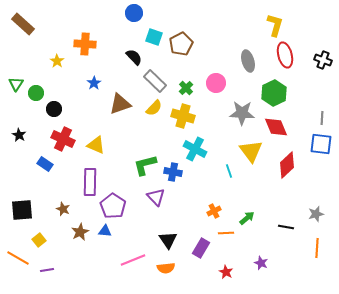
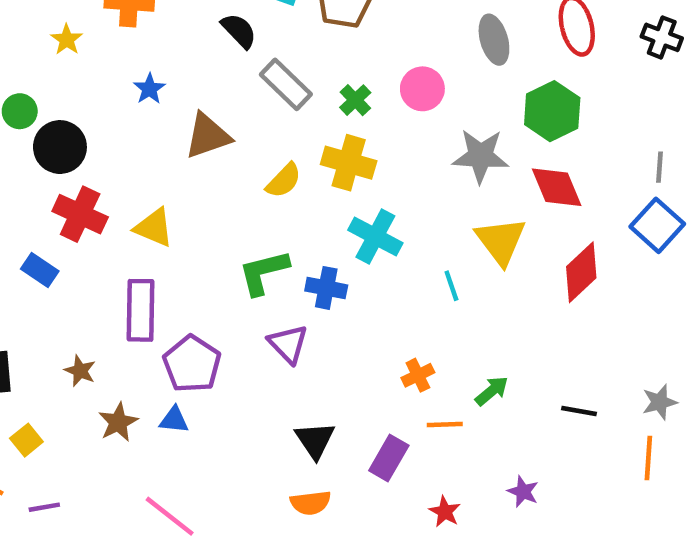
yellow semicircle: (154, 108) -> (284, 181), moved
black circle: (54, 109) -> (60, 147), size x1.5
blue square: (321, 144) -> (657, 225), turned 35
gray star: (316, 214) -> (660, 402), moved
pink line: (133, 260) -> (170, 516), moved, turned 60

